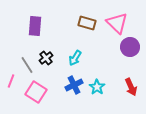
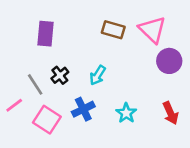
pink line: (11, 81) -> (14, 105), turned 32
blue cross: (74, 85) -> (83, 109), moved

